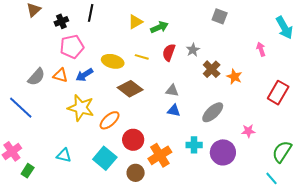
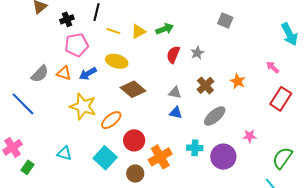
yellow triangle: (135, 22) -> (138, 31), moved
pink arrow: (261, 49) -> (273, 67), moved, turned -32
yellow line: (142, 57) -> (113, 31), moved
brown cross: (212, 69) -> (205, 85), moved

